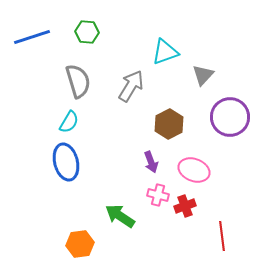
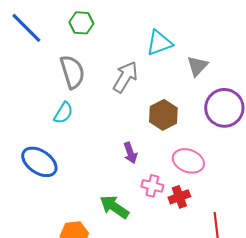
blue line: (32, 37) -> (26, 28), turned 63
blue ellipse: (66, 162) -> (39, 162), moved, turned -42
purple arrow: (151, 162) -> (130, 153), moved

